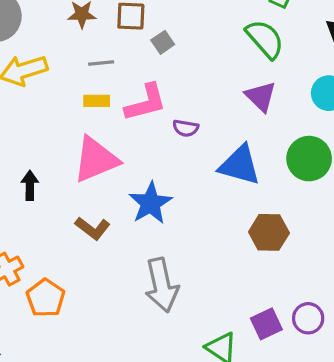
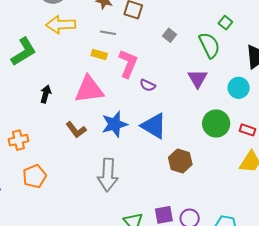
gray square: (163, 42) -> (169, 35), moved, turned -32
pink L-shape: (146, 103) -> (128, 64), turned -68
blue triangle: (240, 165) -> (154, 126), moved
orange pentagon: (46, 298) -> (34, 176), moved

